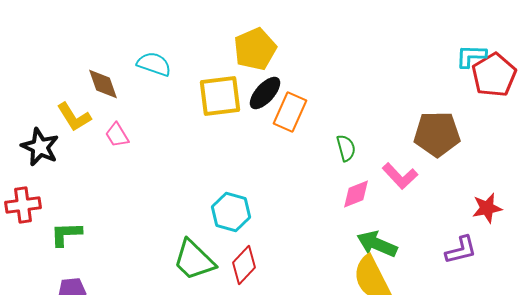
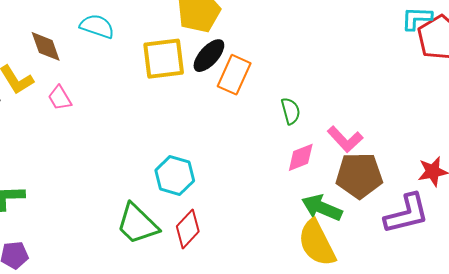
brown pentagon: (437, 134) -> (359, 176), moved
purple L-shape: (461, 250) -> (407, 214), size x1.4

